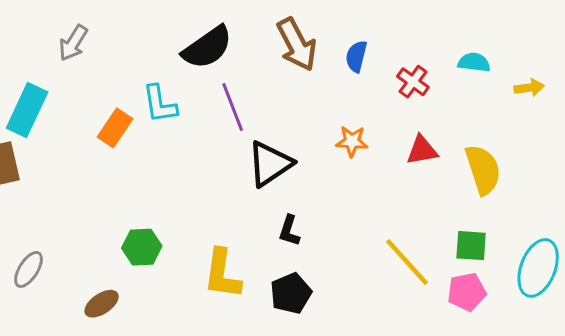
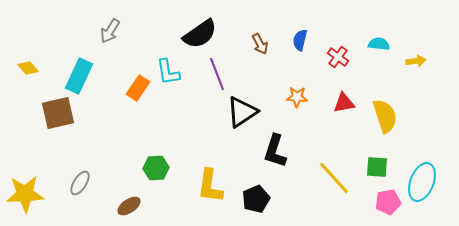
brown arrow: (297, 44) -> (260, 44), moved, size x0.6
black L-shape: (289, 231) -> (275, 151), moved, size x1.6
pink pentagon: (467, 292) -> (388, 202), moved

